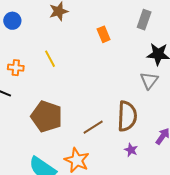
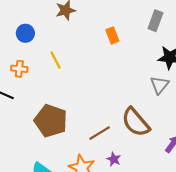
blue circle: (12, 21) -> (25, 33), moved
brown semicircle: (127, 116) -> (136, 122), turned 136
purple star: (131, 150) -> (114, 159), moved

